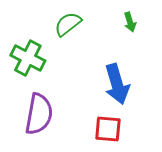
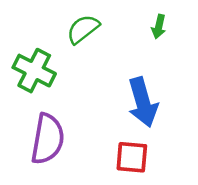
green arrow: (130, 22) -> (159, 27), turned 30

